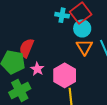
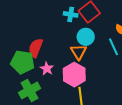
cyan circle: (82, 28) -> (86, 37), moved
orange triangle: (84, 47) -> (78, 52), moved

